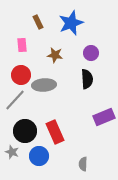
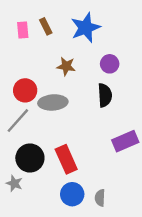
pink rectangle: (22, 45) -> (23, 30), moved
blue circle: (39, 156) -> (72, 194), moved

